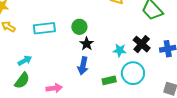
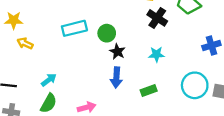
cyan rectangle: (44, 28) -> (74, 28), moved
black cross: (142, 44) -> (157, 18), moved
cyan circle: (133, 73) -> (195, 85), moved

